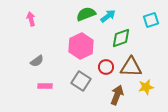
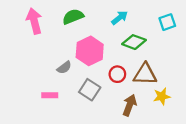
green semicircle: (86, 14) -> (73, 17), moved
pink arrow: (31, 19) -> (34, 21), size x1.6
green diamond: (121, 38) -> (134, 42), turned 40
gray semicircle: (37, 61) -> (64, 68), moved

